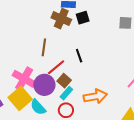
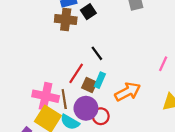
brown line: (44, 47) -> (64, 99), moved
purple circle: (44, 85) -> (86, 108), moved
cyan rectangle: (66, 93) -> (100, 80), moved

